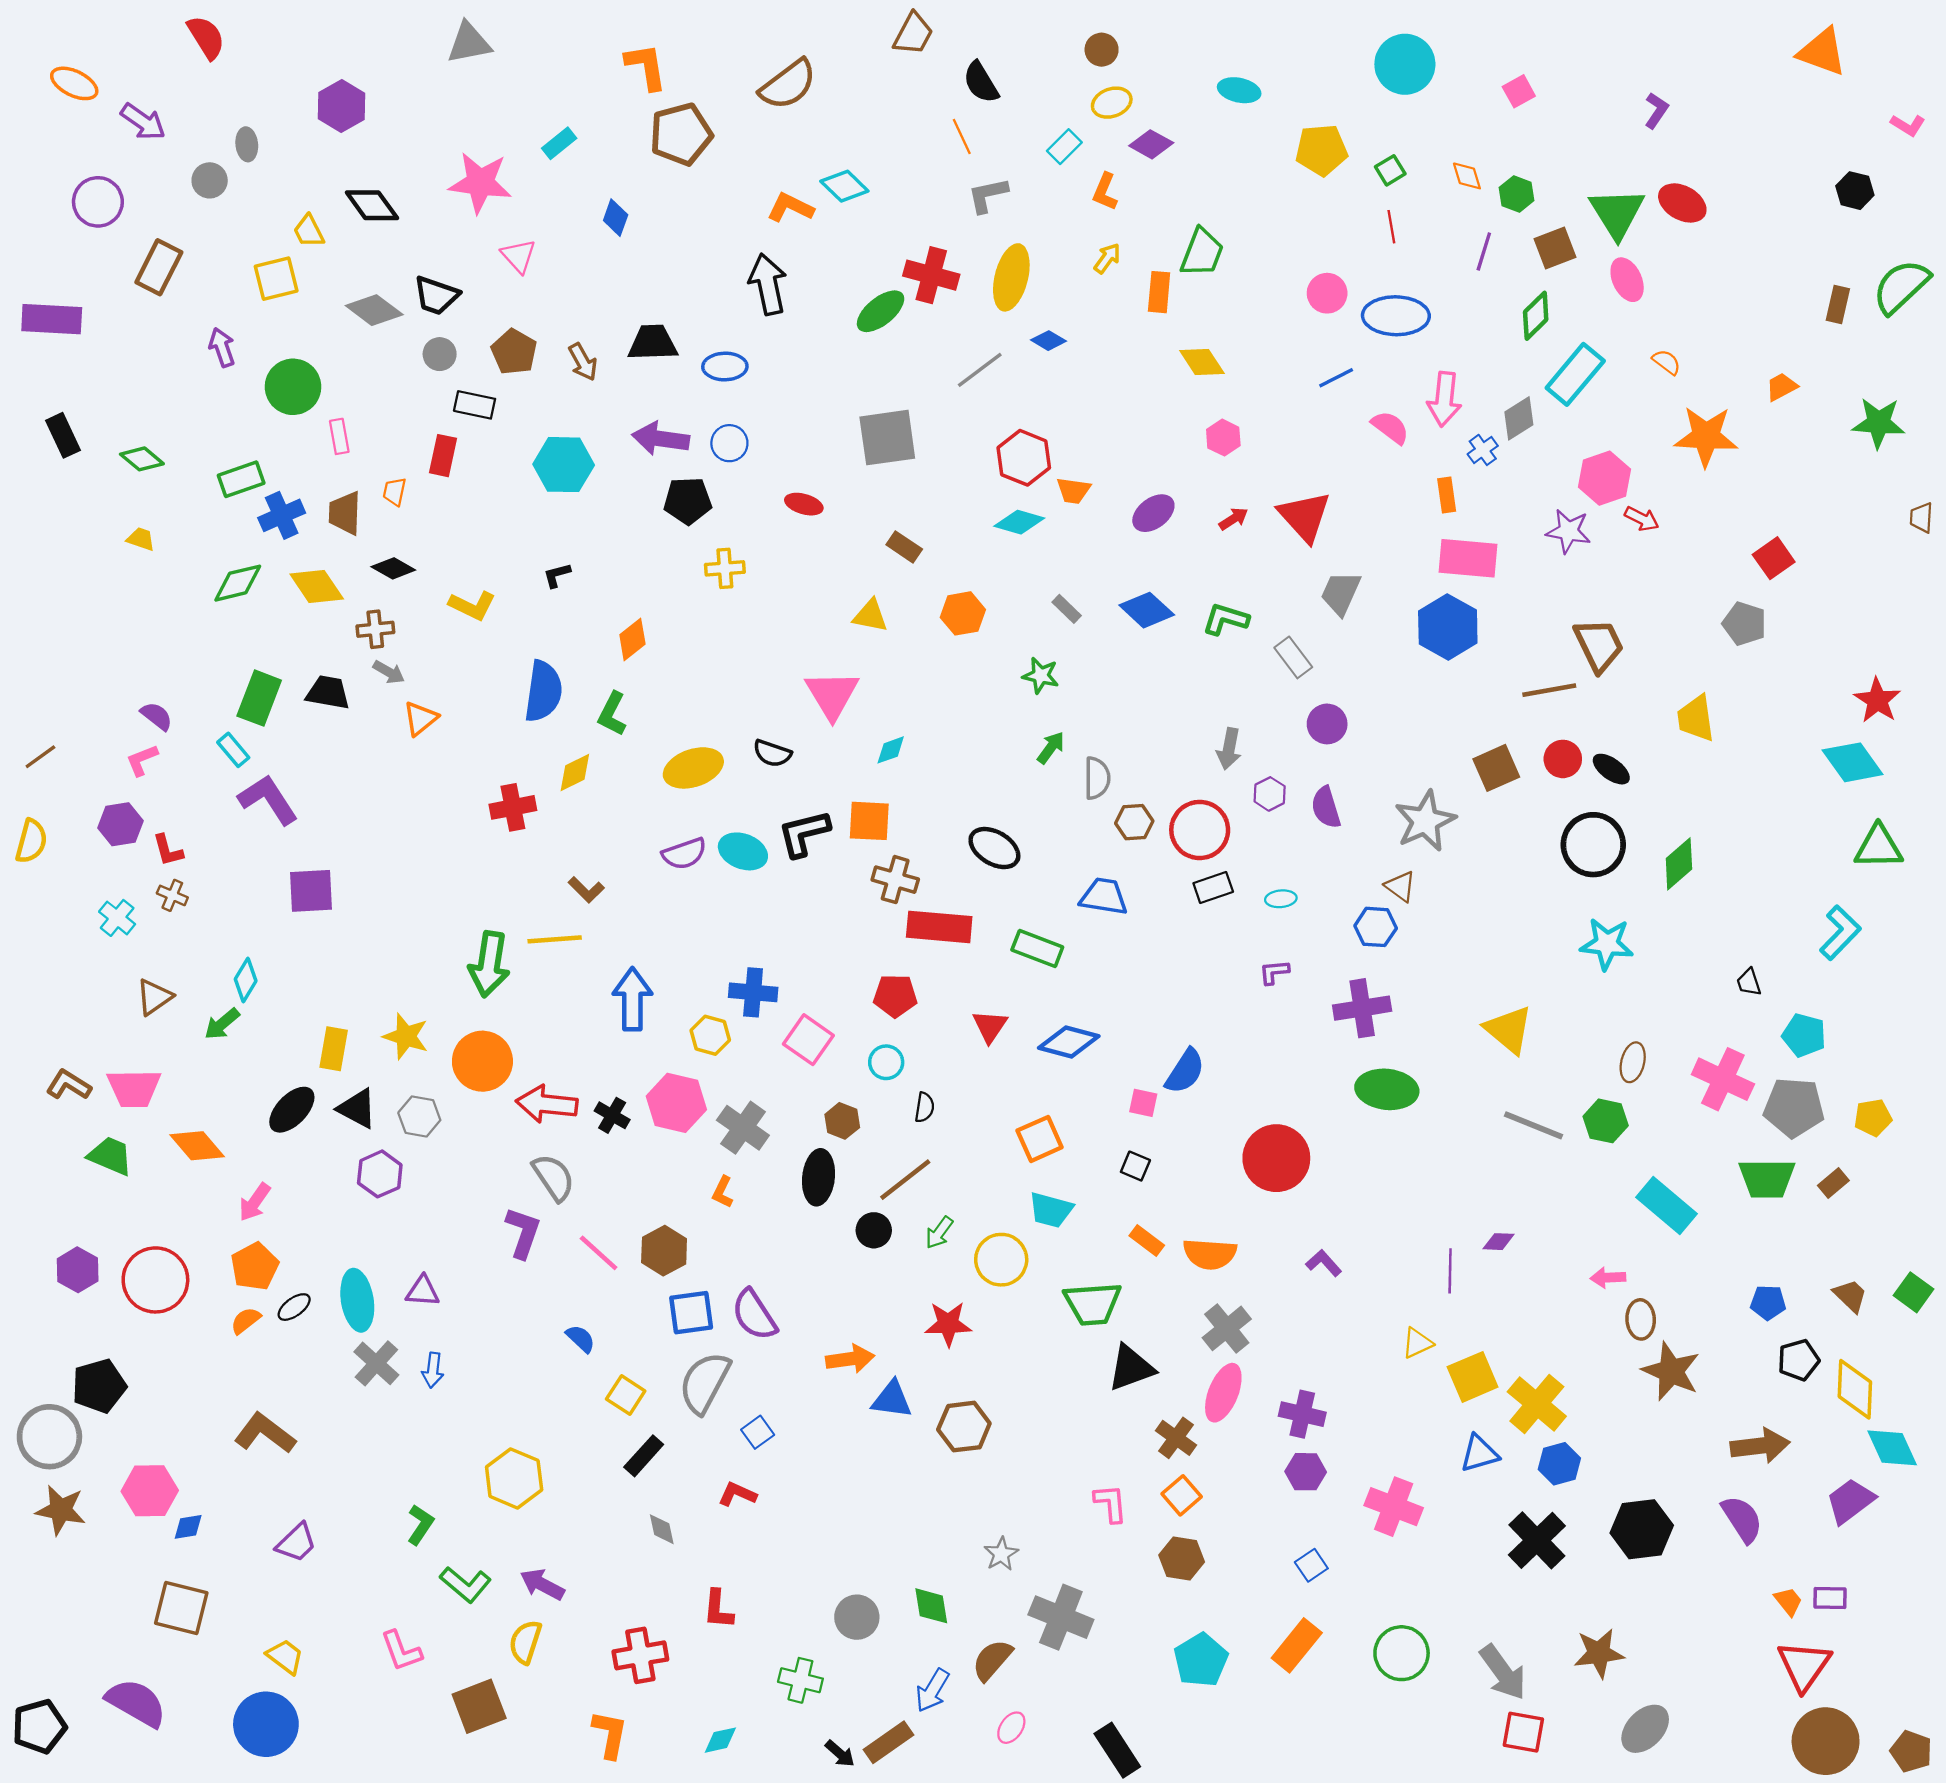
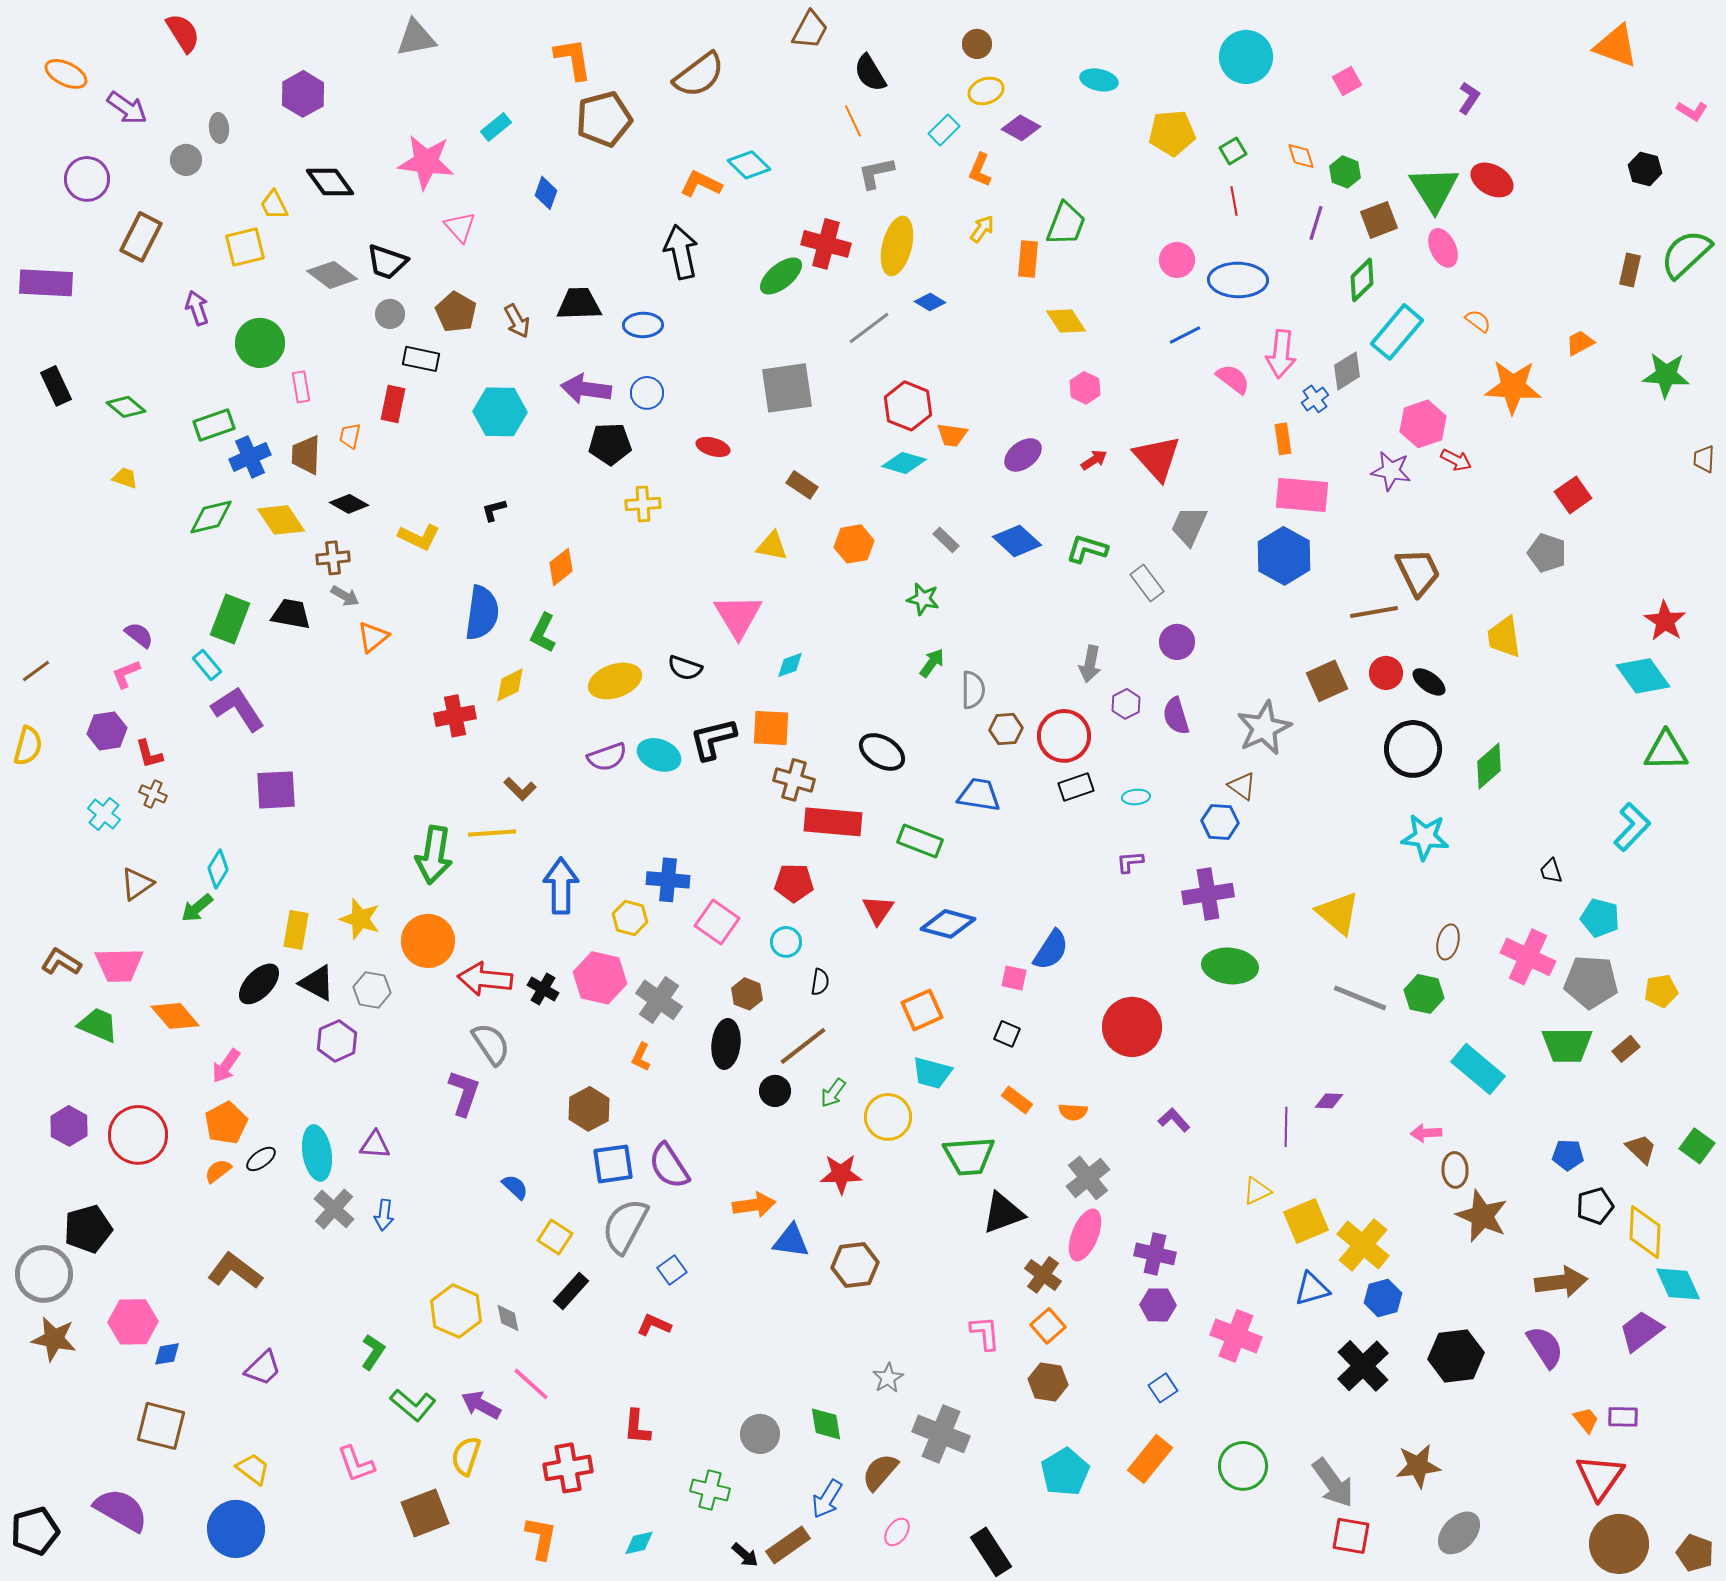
pink line: (599, 1253) -> (531, 1384), moved
orange semicircle: (1210, 1254) -> (1073, 1112), size x0.6
gray diamond: (662, 1529) -> (508, 1318), moved

